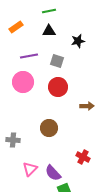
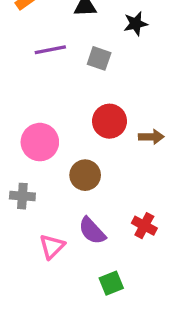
pink circle: (23, 82) -> (40, 142), moved
red circle: (58, 87) -> (109, 121), moved
purple semicircle: (53, 173) -> (92, 231), moved

